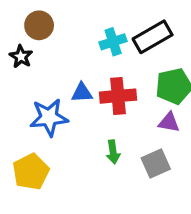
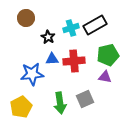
black star: (21, 57) -> (48, 37), moved
green arrow: (113, 152) -> (60, 103), moved, size x1.5
gray square: (156, 163) -> (85, 99), moved

